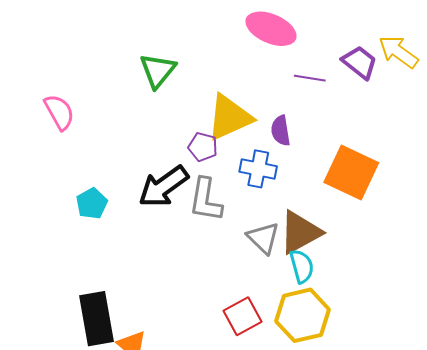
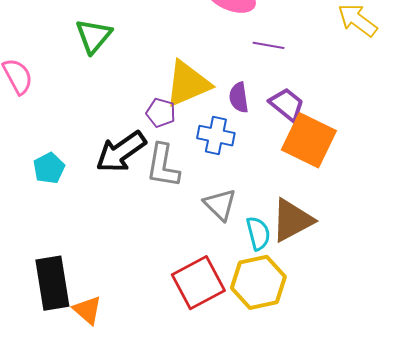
purple trapezoid: (360, 62) -> (287, 104), moved
green triangle: (158, 71) -> (94, 36), moved
brown triangle: (300, 232) -> (292, 220), moved
red square: (243, 316) -> (198, 283), size x1.4

